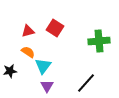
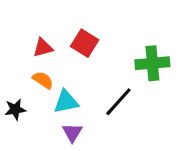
cyan triangle: (43, 66) -> (66, 102), turned 42
black line: (86, 83) -> (118, 102), moved

